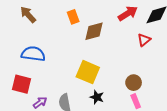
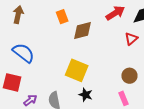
brown arrow: (28, 15) -> (18, 15), turned 54
blue semicircle: (33, 54) -> (23, 53), turned 30
brown circle: (134, 83) -> (129, 76), moved

